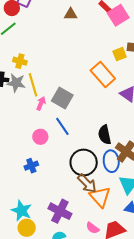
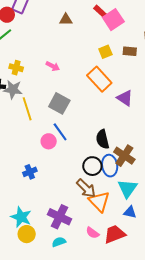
yellow square: (120, 54) -> (105, 52), moved
yellow line: (33, 85) -> (27, 109), moved
pink arrow: (41, 103) -> (53, 66), moved, turned 96
pink circle: (40, 137) -> (49, 141), moved
black circle: (84, 162) -> (92, 166), moved, size x0.7

